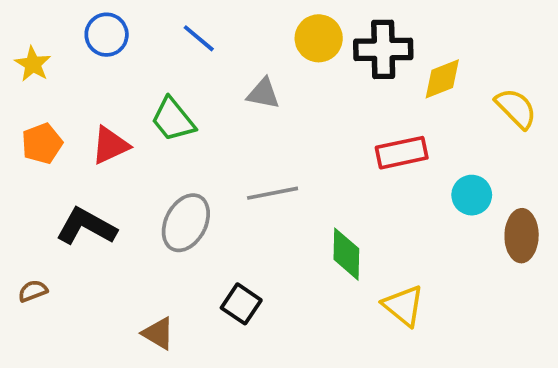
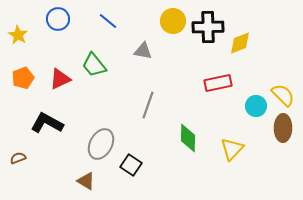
yellow semicircle: (516, 108) -> (283, 95), moved
gray line: (273, 193) -> (148, 105), turned -60
gray ellipse: (186, 223) -> (101, 144), moved
yellow triangle: (403, 306) -> (232, 149), moved, turned 35

